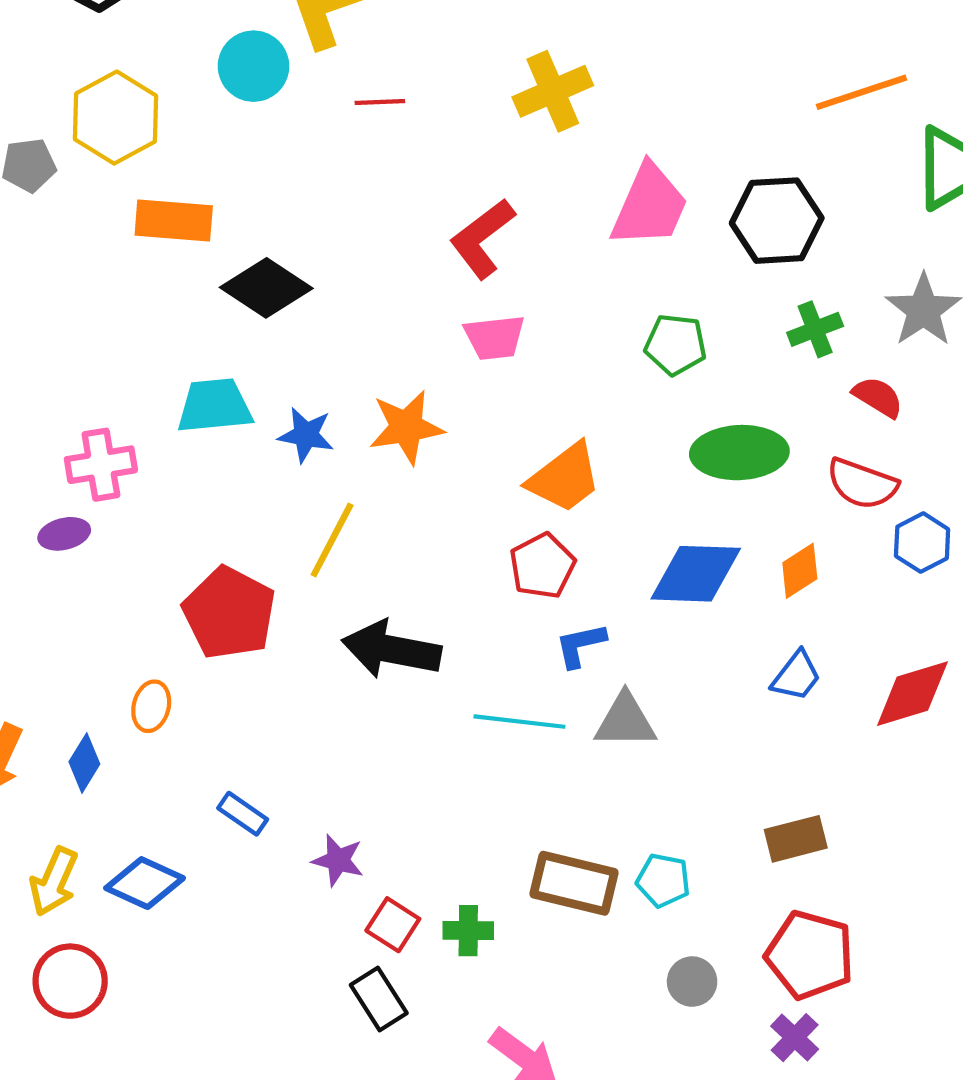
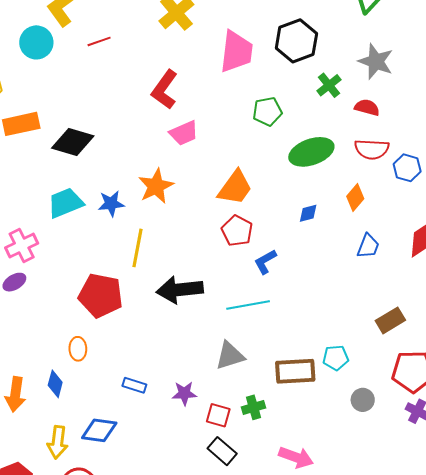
blue diamond: (696, 574) -> (308, 213), size x0.5
gray triangle: (625, 721) -> (230, 356), moved

